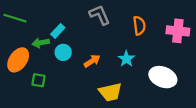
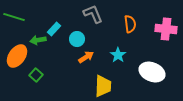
cyan circle: (63, 52) -> (77, 39), moved
green square: (38, 80) -> (36, 75), turned 32
yellow trapezoid: (110, 92) -> (103, 86), turned -75

